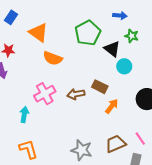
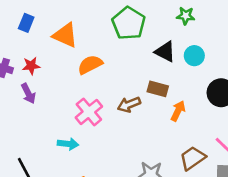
black triangle: (112, 49) -> (165, 52), moved
orange semicircle: (53, 58) -> (90, 65), turned 144
cyan circle: (124, 66) -> (194, 56), moved
cyan arrow: (24, 114) -> (68, 144), turned 98

